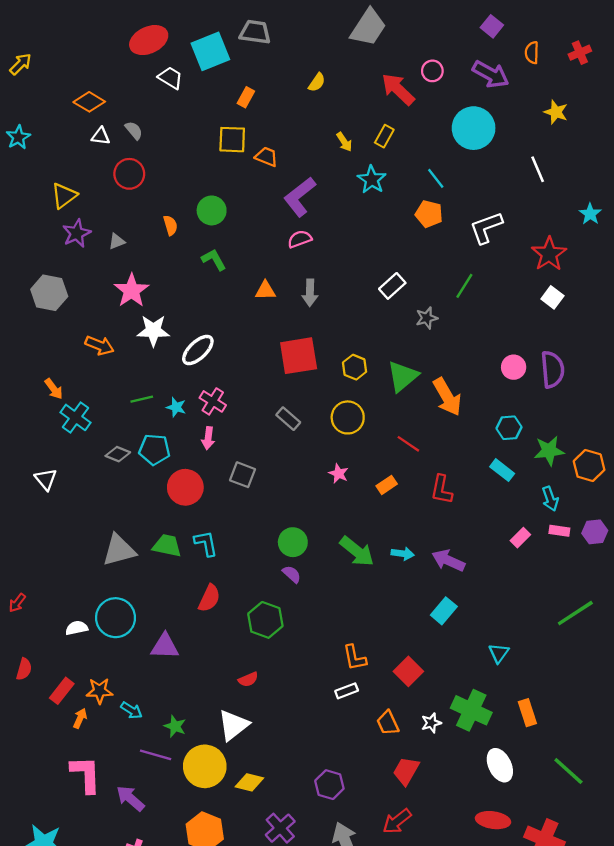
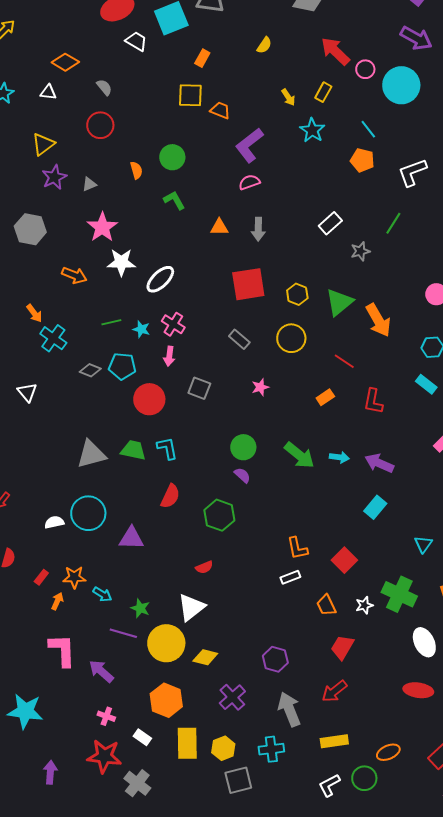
pink circle: (432, 71) -> (365, 69), moved
white triangle: (101, 136) -> (48, 92), moved
pink star: (339, 474) -> (260, 387), moved, turned 30
red rectangle: (62, 691) -> (41, 577), size x0.7

